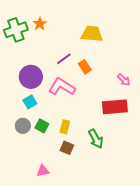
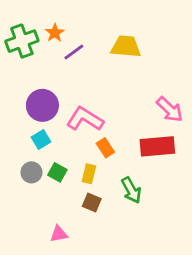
purple line: (64, 59) -> (74, 52), moved
orange rectangle: (85, 67) -> (105, 148), moved
pink arrow: (124, 80) -> (170, 109), size x1.5

